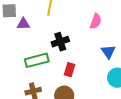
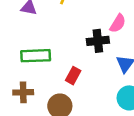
black cross: (60, 42) -> (98, 41), moved

